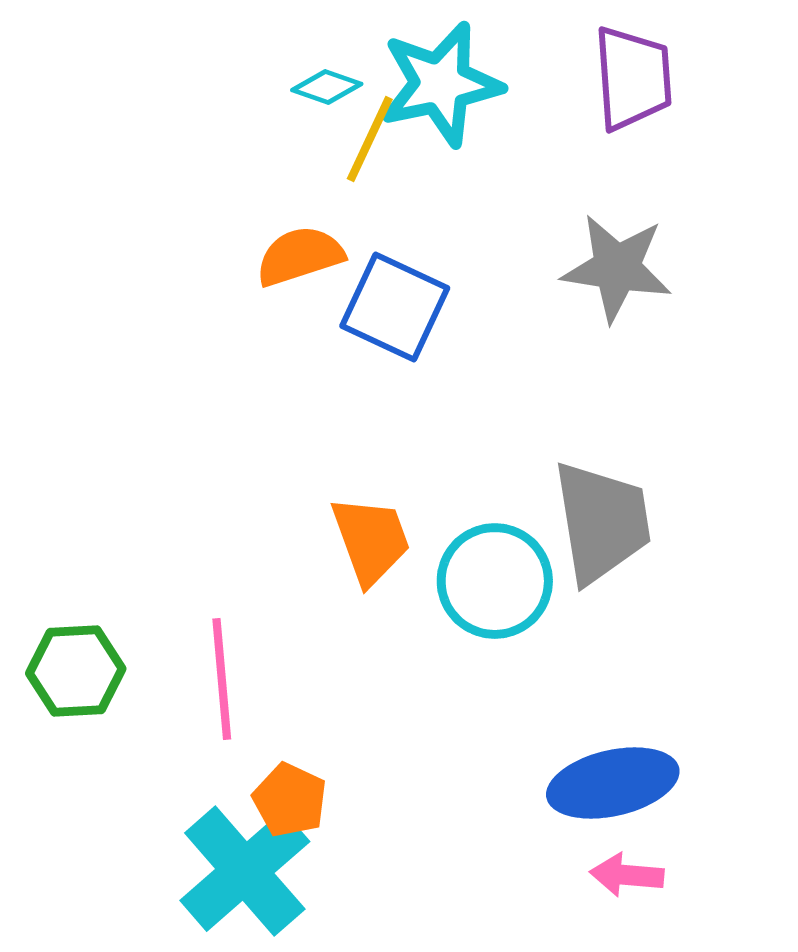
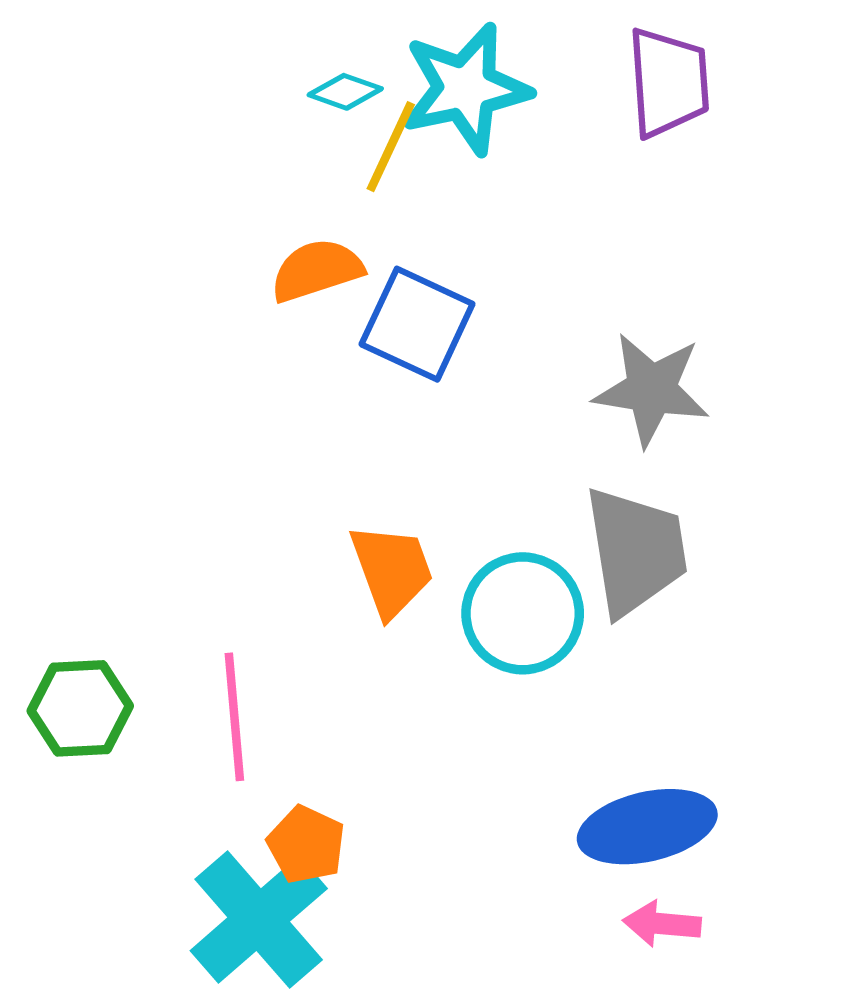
gray star: (617, 268) -> (651, 390), moved

